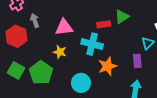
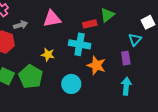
gray arrow: (35, 20) -> (21, 25), turned 96
pink triangle: (64, 27) -> (52, 19), moved
orange star: (107, 66) -> (96, 65), turned -30

